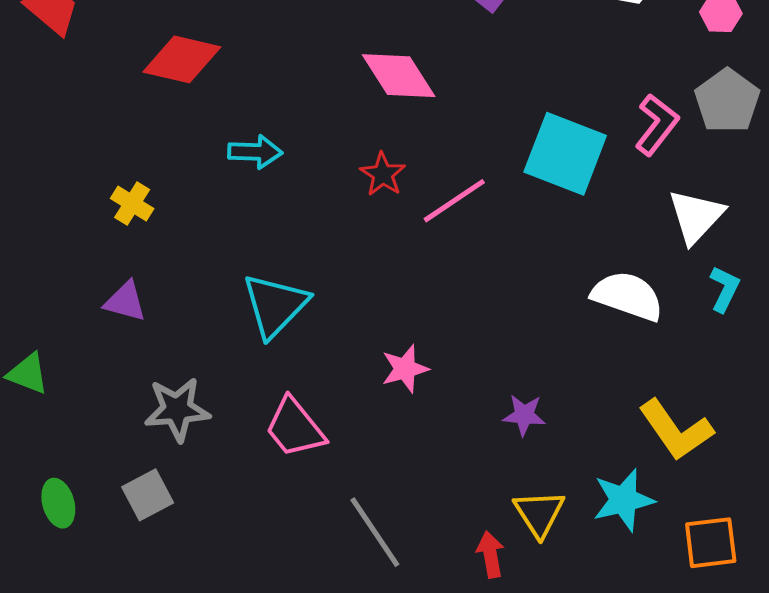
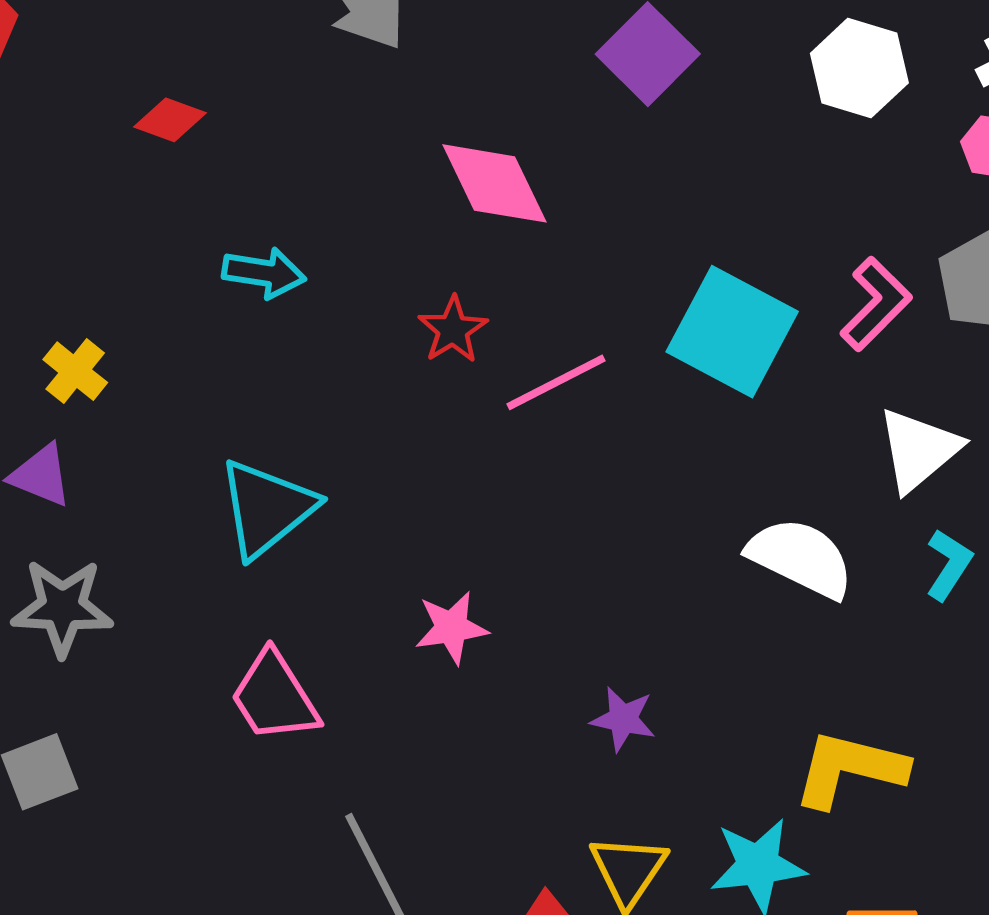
red diamond: (182, 59) -> (170, 120), size x0.6
yellow cross: (132, 203) -> (75, 371), moved
gray star: (177, 409) -> (62, 607), moved
yellow L-shape: (676, 430) -> (850, 769), turned 132

